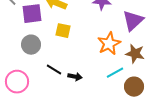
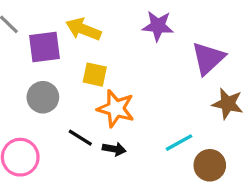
orange star: (109, 44) -> (116, 109), moved, turned -30
brown star: (135, 54) -> (228, 104), moved

